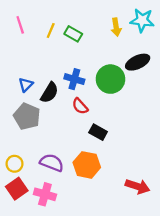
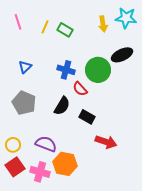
blue triangle: (26, 85) -> (25, 67), moved
black semicircle: (50, 93) -> (62, 106), moved
red semicircle: (80, 106) -> (80, 89), moved
orange hexagon: (87, 165) -> (65, 164), moved
red arrow: (138, 186) -> (106, 142), moved

